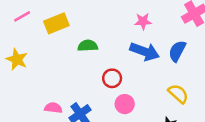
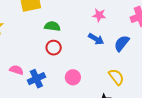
blue arrow: (145, 51) -> (96, 39), size x0.7
red circle: (112, 78) -> (54, 48), moved

